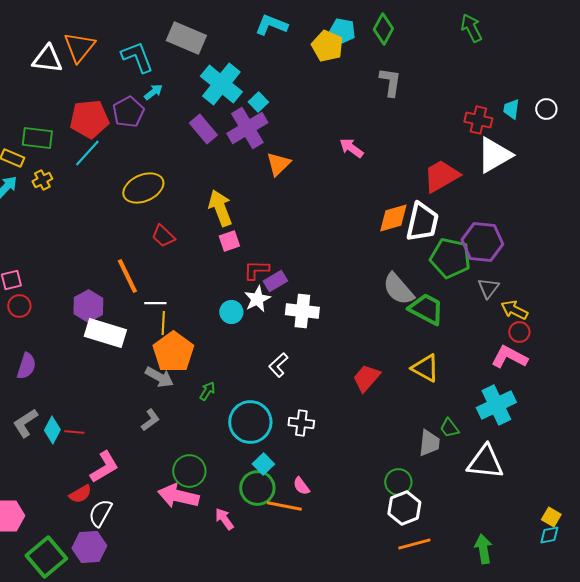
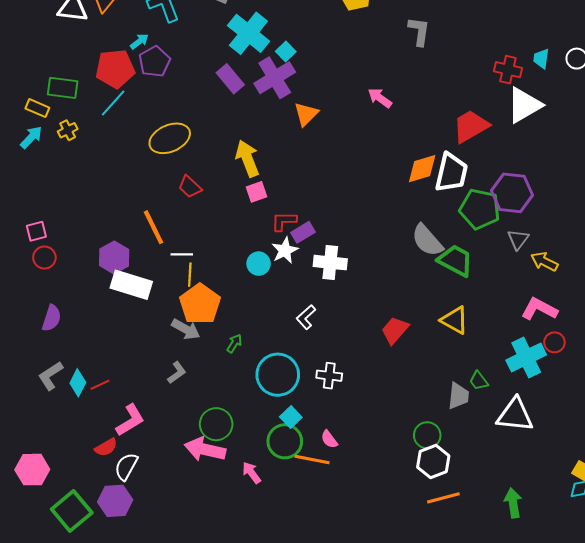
cyan arrow: (153, 92) -> (139, 41), moved
red circle: (519, 332) -> (554, 342), moved
red line: (74, 432) -> (100, 385), turned -30

